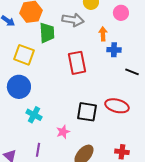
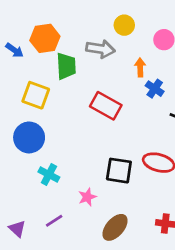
blue cross: (114, 50) -> (155, 89), turned 32
red rectangle: (77, 63) -> (106, 106), turned -50
purple line: (38, 150) -> (54, 221), turned 48

